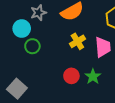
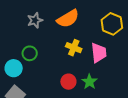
cyan circle: (22, 29) -> (14, 68), moved
yellow cross: (77, 41) -> (74, 48), turned -35

